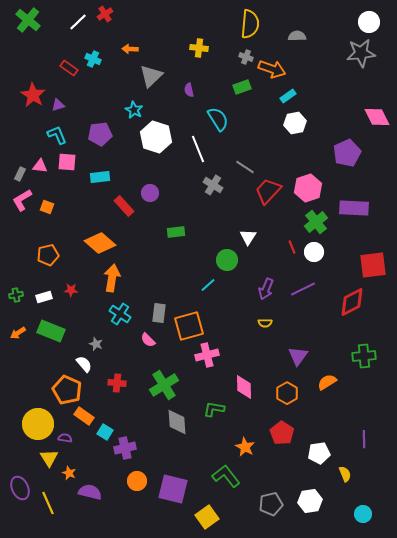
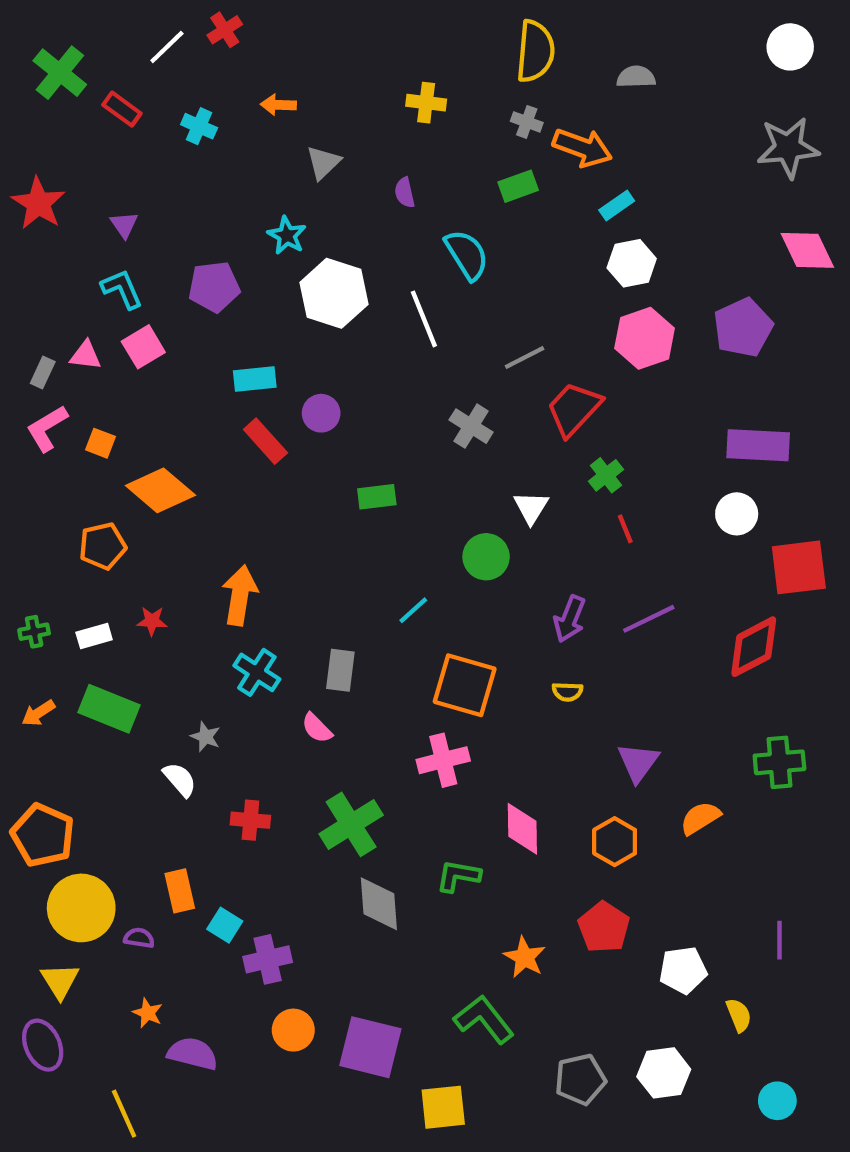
green cross: (28, 20) -> (60, 73), moved
gray star: (361, 53) -> (788, 148), moved
red rectangle: (69, 68) -> (122, 109), moved
gray triangle: (151, 76) -> (323, 163), size x0.7
red star: (33, 95) -> (38, 203), moved
purple triangle: (58, 105) -> (124, 225), turned -48
pink square: (67, 162) -> (143, 347), turned -36
gray line: (245, 167) -> (525, 358), turned -60
cyan rectangle: (100, 177) -> (255, 379), moved
gray cross: (213, 185) -> (471, 426), moved
pink hexagon: (308, 188) -> (645, 338), moved
green cross: (316, 222) -> (606, 475), moved, size x0.7
orange diamond: (100, 243) -> (160, 490), moved
white circle: (314, 252) -> (737, 514), moved
cyan line: (208, 285) -> (413, 610), moved
orange square: (189, 326) -> (465, 685), moved, turned 32
orange pentagon: (67, 390) -> (43, 835), moved
orange rectangle: (84, 416) -> (180, 891), turned 42
yellow triangle: (49, 458) -> (60, 981), moved
yellow line: (48, 503) -> (124, 1114), moved
yellow square: (207, 517) -> (443, 1107), turned 30

